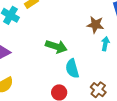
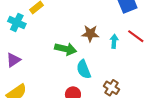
brown star: (95, 25) -> (90, 34), moved

